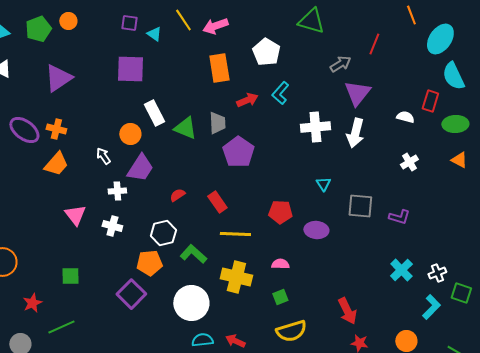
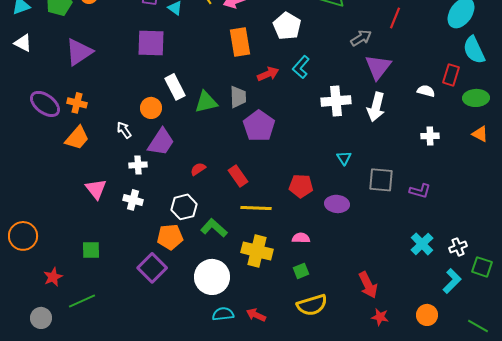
green triangle: (185, 128) -> (206, 102), turned -35
white cross: (409, 162) -> (430, 136), turned 30

